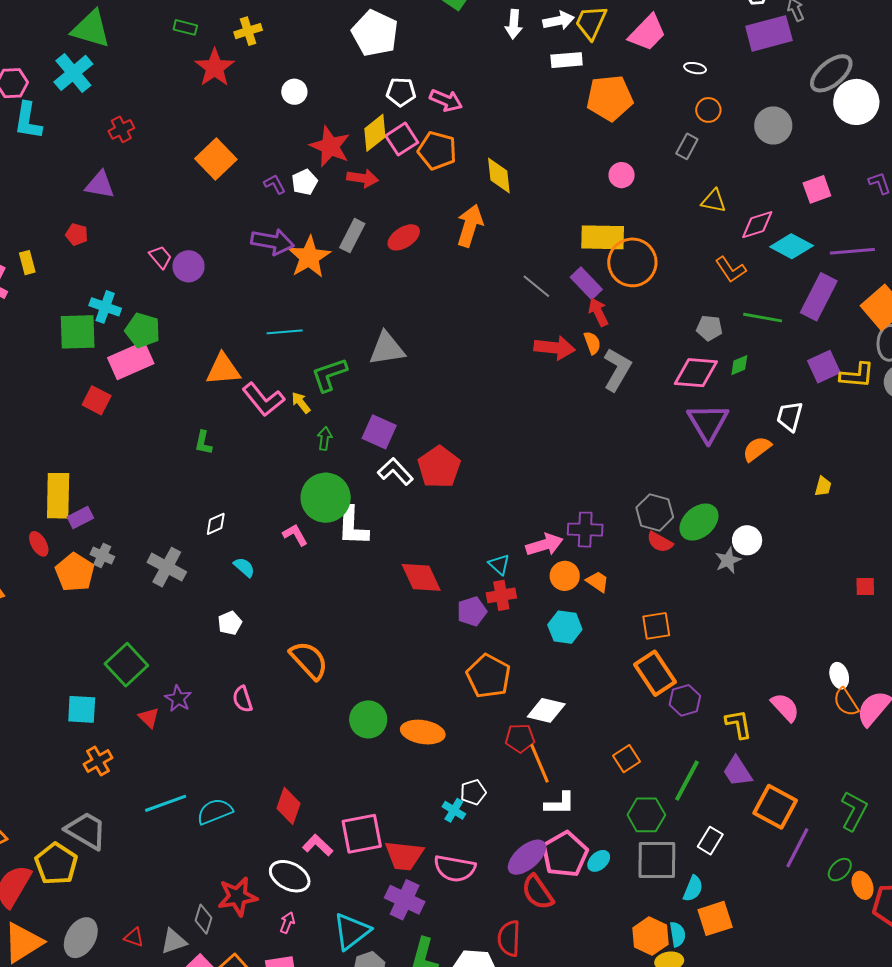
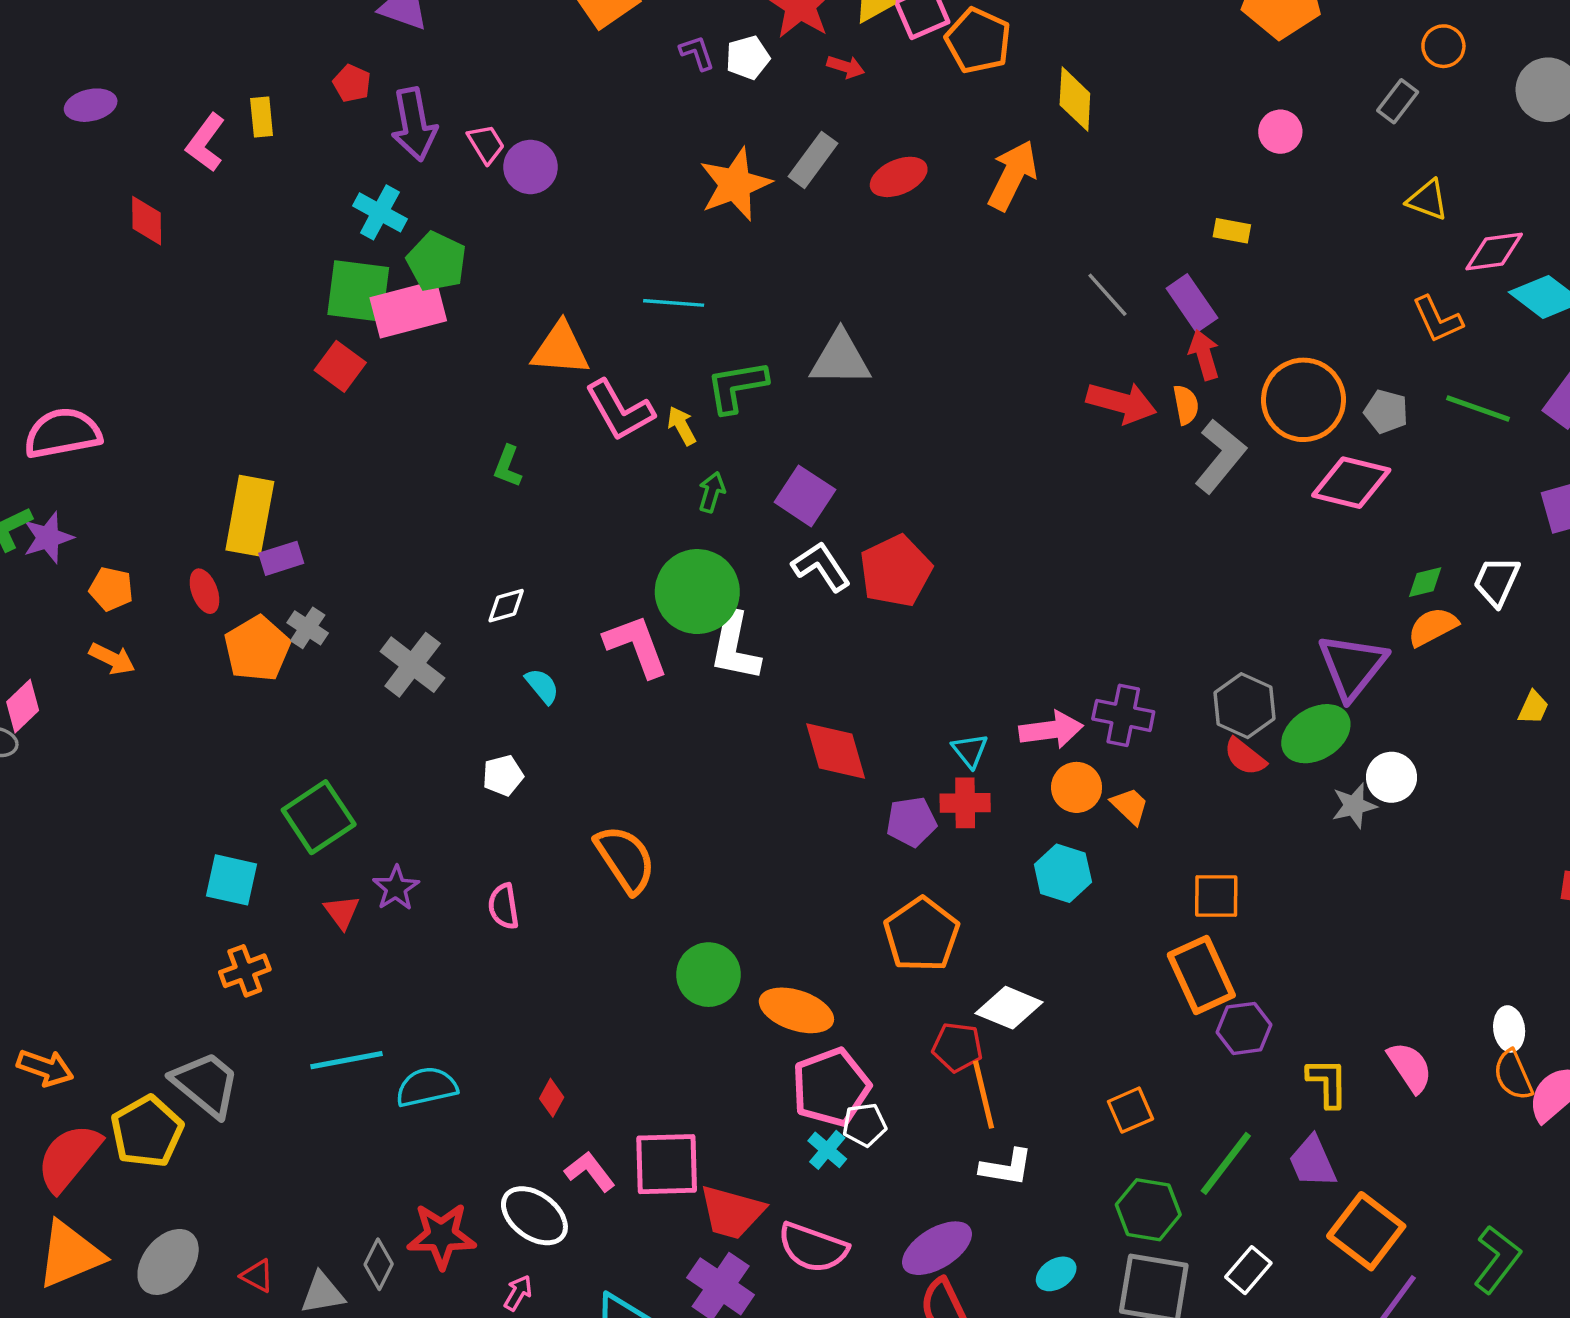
red arrow: (362, 178) -> (846, 67), size x0.7
yellow rectangle: (603, 237) -> (1232, 231), size x0.5
purple arrow: (272, 242) -> (414, 124), moved, turned 60
orange circle: (632, 262) -> (1303, 400), moved
green square: (78, 332) -> (358, 291), moved
green diamond: (739, 365) -> (1425, 582), moved
purple triangle: (708, 423) -> (1352, 666), moved
pink L-shape: (295, 535) -> (636, 646), size x1.6
red diamond: (289, 806) -> (552, 1098), size x0.6
pink pentagon: (565, 854) -> (831, 1087), moved

